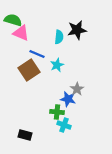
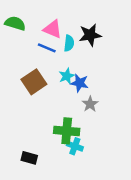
pink triangle: (21, 33) -> (53, 29), moved
blue line: (37, 54) -> (47, 48), moved
blue star: (68, 99) -> (80, 83), moved
green cross: (57, 112) -> (67, 131), size x1.5

